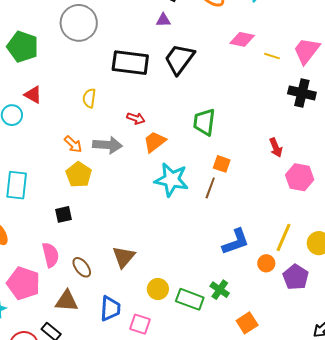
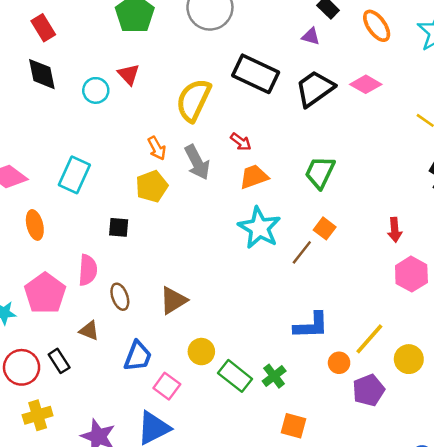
pink diamond: (242, 39) -> (366, 84), moved
yellow semicircle: (89, 98) -> (194, 100), size x1.8
gray arrow: (108, 145) -> (197, 162), turned 40
brown triangle: (67, 301) -> (89, 331), size x0.7
orange square: (247, 323) -> (294, 426), turned 30

